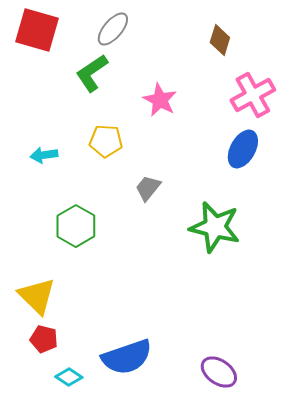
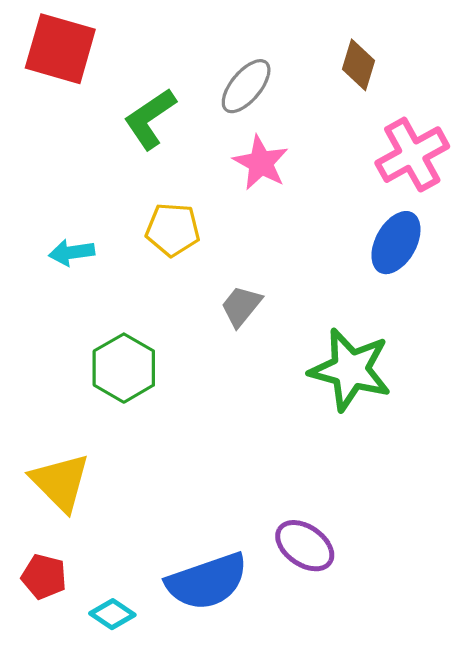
gray ellipse: (113, 29) -> (246, 86), moved
red pentagon: (44, 339) -> (44, 577), moved
purple ellipse: (219, 372) -> (305, 546), moved

